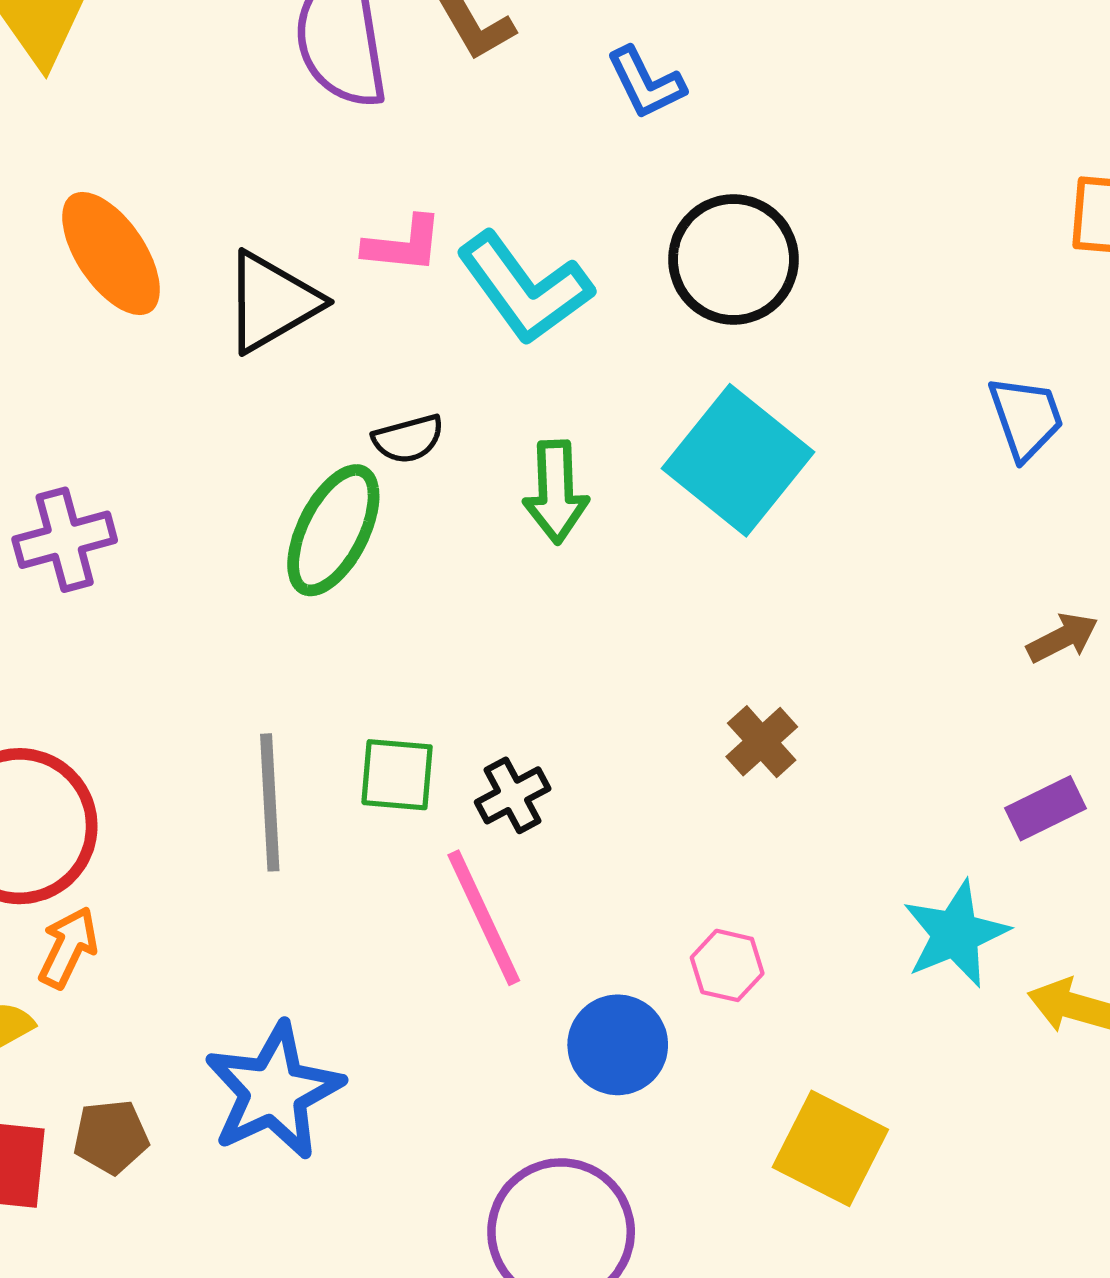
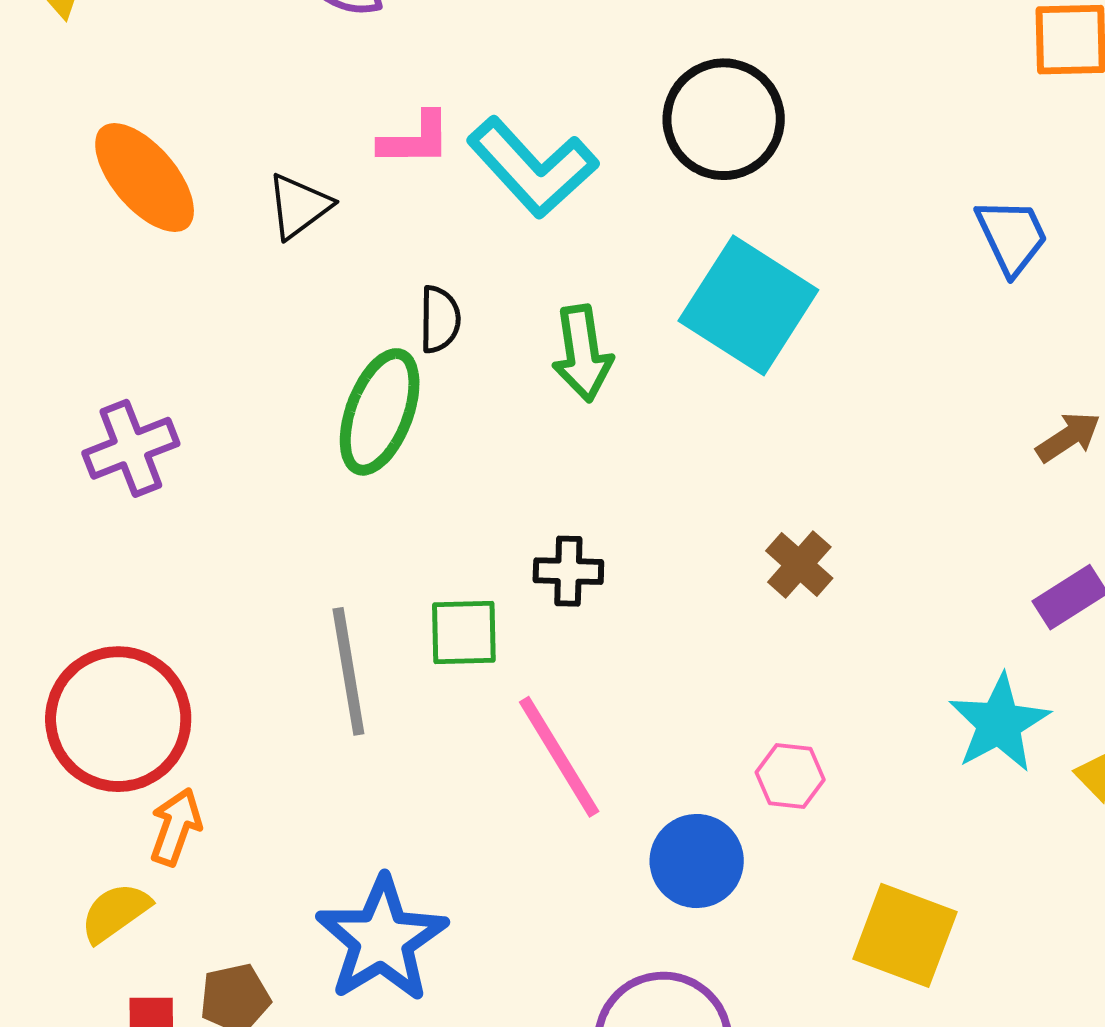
black triangle: (272, 302) -> (299, 206), size x0.7
black semicircle: (408, 439) -> (440, 319), turned -68
black cross: (513, 795) -> (568, 571), moved, turned 36

